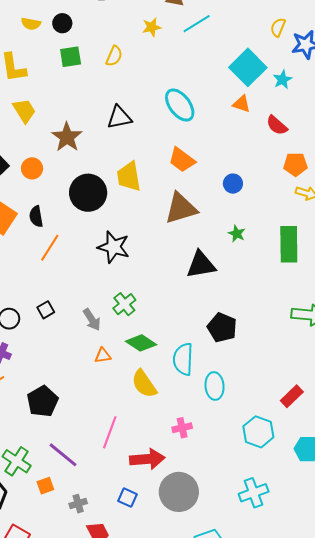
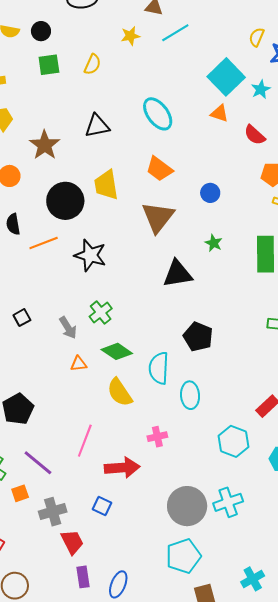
brown triangle: (181, 208) -> (158, 217), turned -36
orange line: (50, 248) -> (44, 243), moved, turned 36
gray circle: (179, 492) -> (187, 506), moved
gray cross: (78, 504) -> (53, 512), size x1.5

